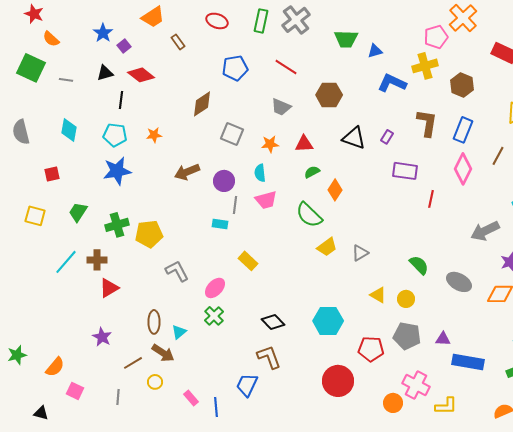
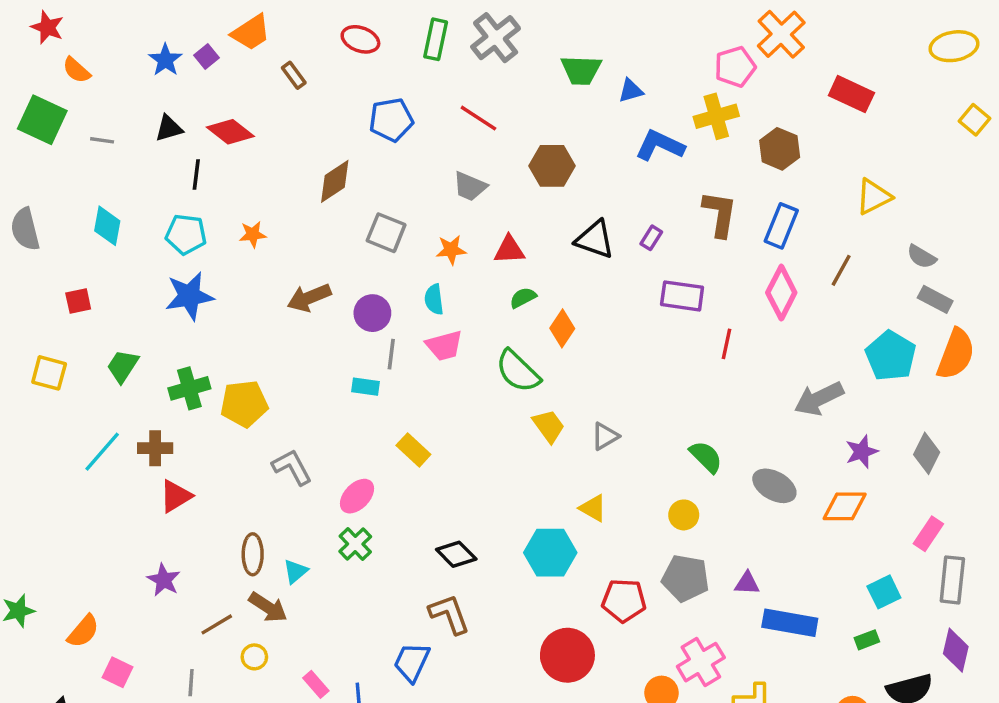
purple square: (124, 46) -> (206, 56), moved
yellow trapezoid: (327, 247) -> (549, 426), turned -90
yellow triangle: (378, 295) -> (593, 508), moved
pink cross: (416, 385) -> (701, 662), turned 32

